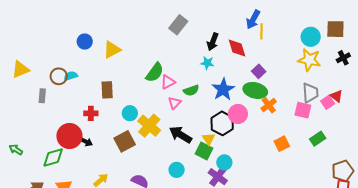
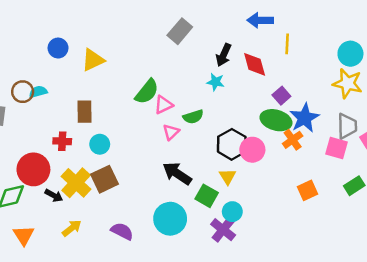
blue arrow: (253, 19) -> (260, 20), moved, turned 60
blue star: (223, 89) -> (304, 118), moved
cyan circle: (130, 113) -> (100, 144), moved
black hexagon: (222, 123) -> (232, 144), moved
yellow cross: (149, 126) -> (76, 183), moved
yellow triangle: (209, 139) -> (228, 177), moved
black arrow: (86, 142) -> (54, 196), moved
cyan circle: (177, 170) -> (170, 219), size x1.6

